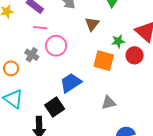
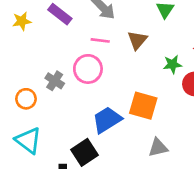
pink line: (40, 28) -> (100, 40), moved
orange square: (104, 61) -> (143, 106), moved

